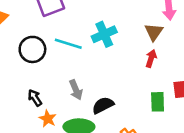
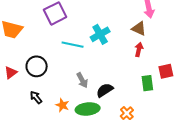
brown triangle: (154, 32) -> (139, 28), turned -35
black circle: (32, 49) -> (37, 66), moved
black arrow: (35, 98) -> (36, 97), moved

